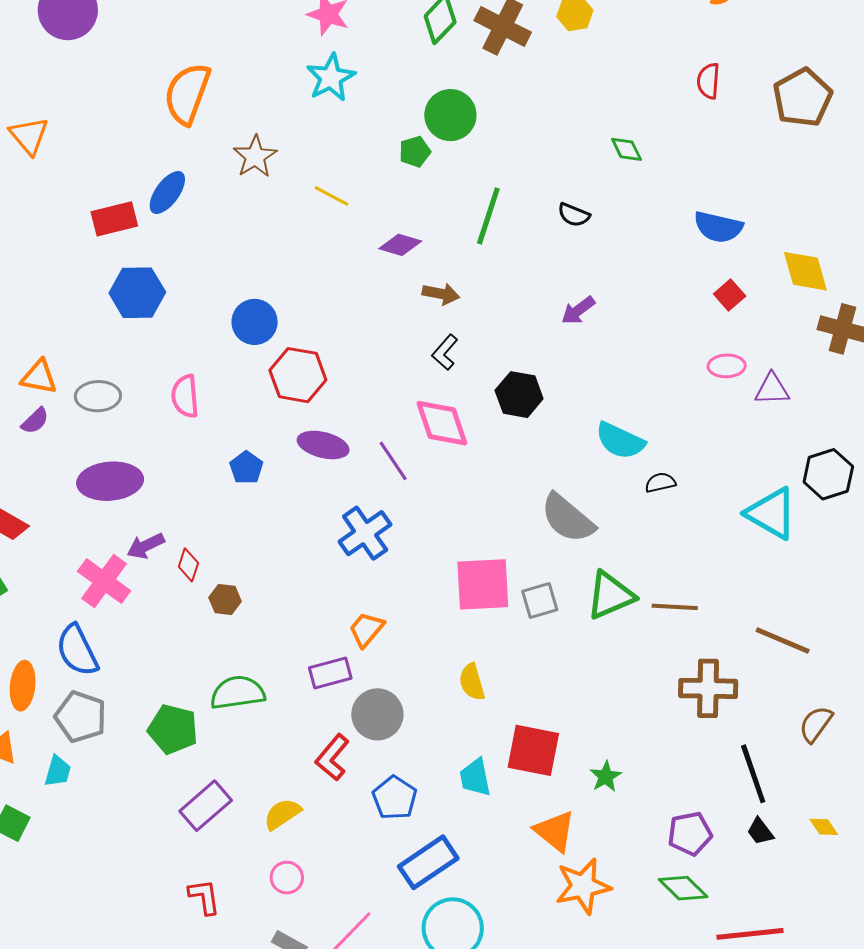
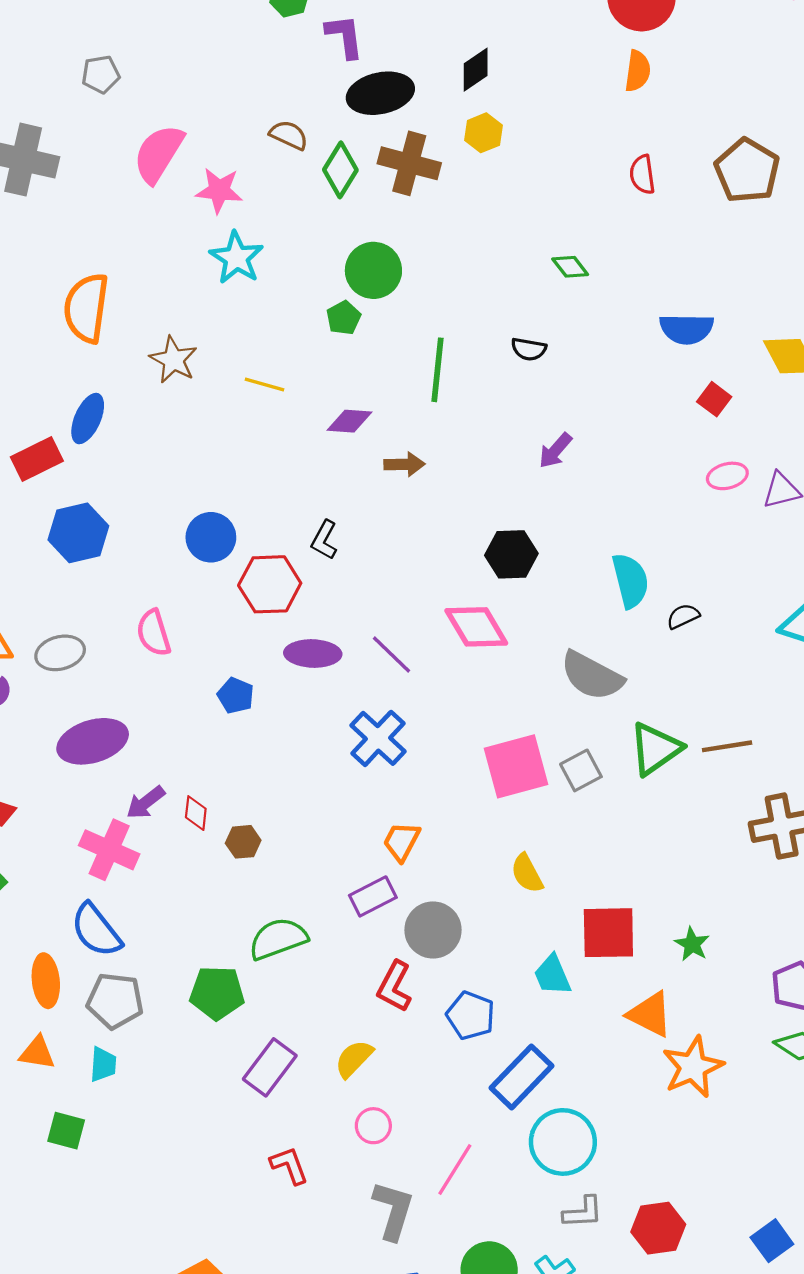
black L-shape: (445, 352) -> (324, 540), moved
pink diamond: (442, 423) -> (476, 627), moved
cyan semicircle: (620, 441) -> (630, 581), turned -117

